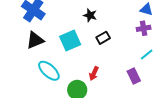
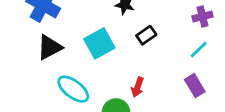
cyan line: (147, 54) -> (199, 50), moved

